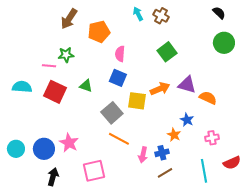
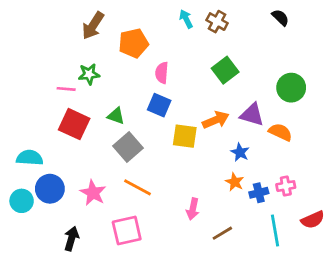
black semicircle: (219, 13) -> (280, 18), moved
green circle: (224, 43) -> (291, 88), moved
cyan semicircle: (22, 87) -> (30, 158), moved
gray square: (112, 113) -> (128, 147), moved
blue star: (187, 120) -> (240, 152), moved
orange line: (119, 139) -> (137, 187), moved
blue circle: (44, 149) -> (50, 189), moved
blue cross: (162, 153) -> (259, 193), moved

